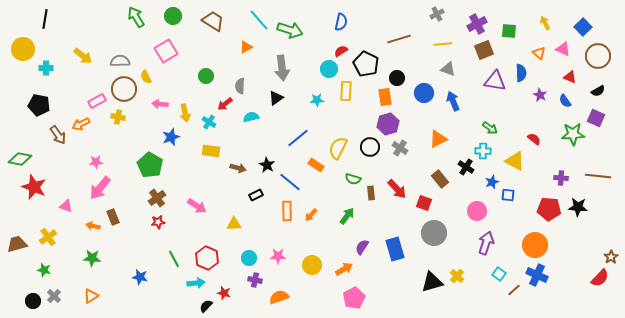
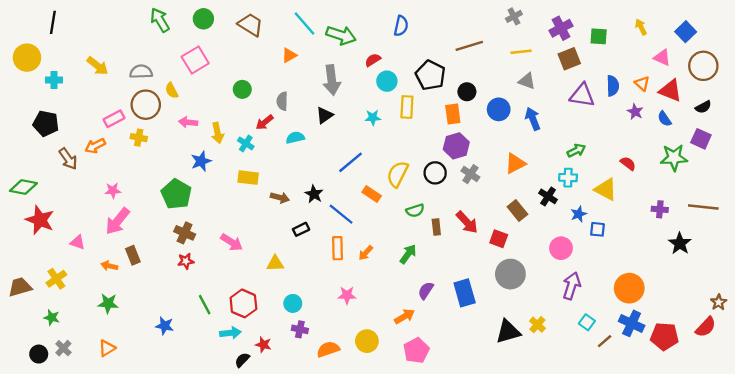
red semicircle: (341, 51) -> (373, 60), moved
orange triangle: (539, 53) -> (642, 83), moved
red triangle: (570, 77) -> (670, 91), size x1.5
green arrow: (490, 128) -> (576, 151), turned -63
green semicircle: (353, 179) -> (415, 211), turned -35
brown cross: (157, 198) -> (185, 233), turned -30
black star: (578, 207) -> (680, 243), turned 30
red pentagon: (549, 209) -> (665, 336), moved
pink star: (278, 256) -> (347, 295), moved
yellow circle: (312, 265) -> (367, 341), moved

